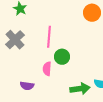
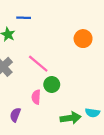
pink line: (49, 37) -> (38, 64), turned -55
purple semicircle: (27, 86) -> (15, 115), turned 104

